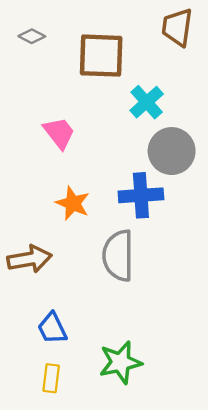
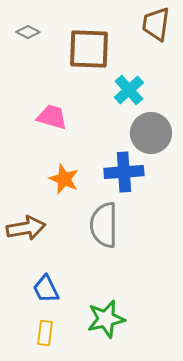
pink trapezoid: (59, 133) -> (52, 117), turned -36

